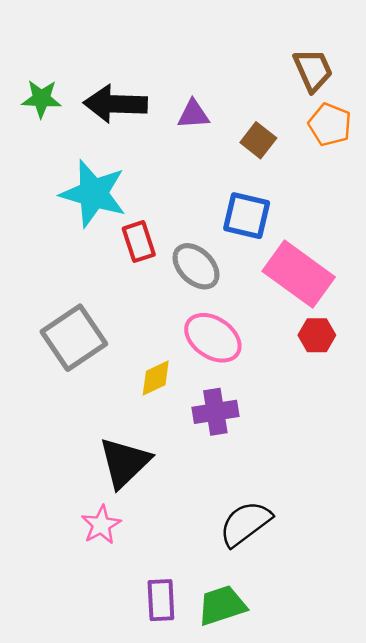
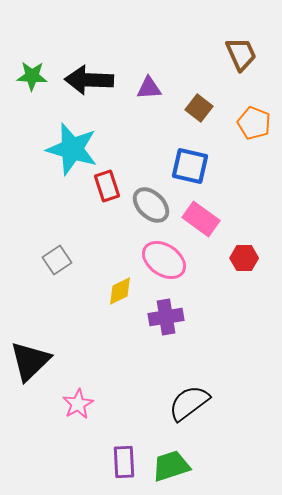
orange pentagon: (330, 125) -> (254, 123), moved
pink rectangle: (299, 274) -> (201, 219), moved, size x0.7
gray square: (74, 338) -> (57, 260), size x0.6
black triangle: (125, 462) -> (30, 361), moved

